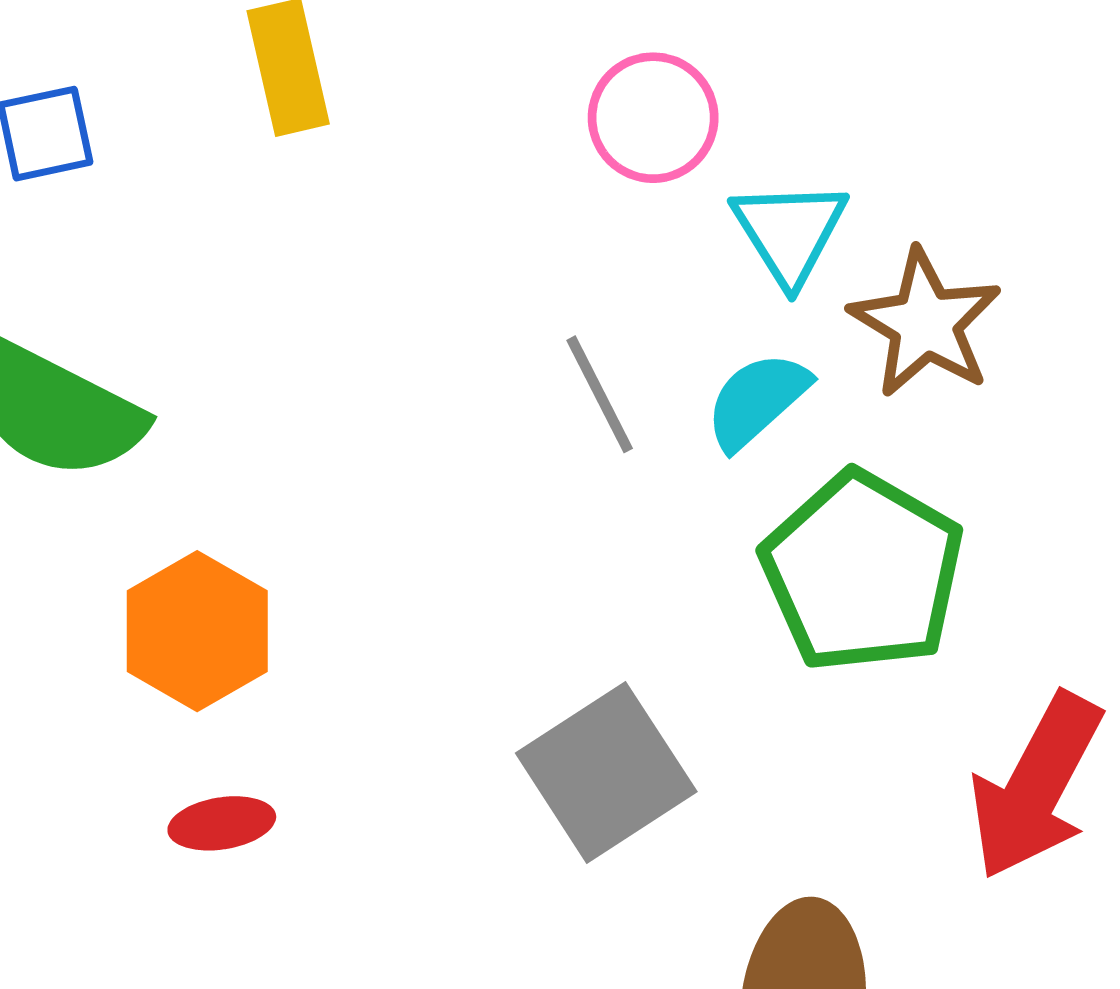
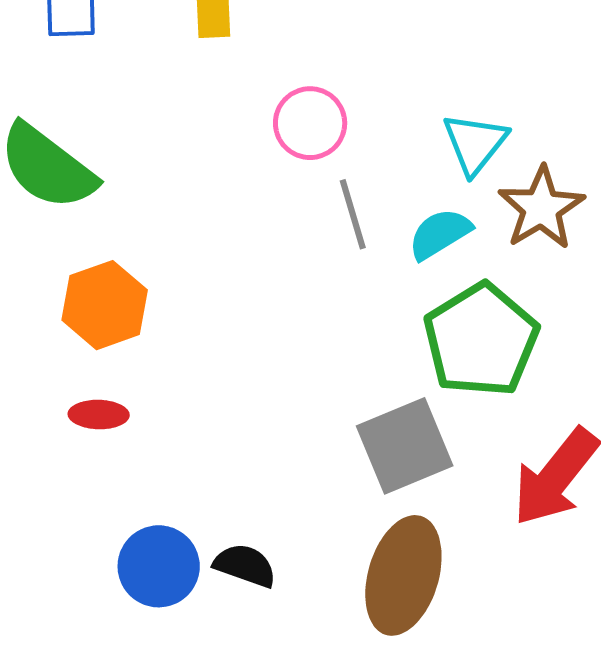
pink circle: (653, 118) -> (310, 123), moved
gray square: (606, 772) -> (405, 446), moved

